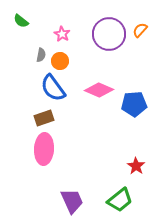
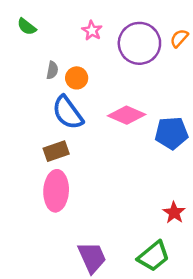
pink star: (62, 34) -> (92, 31), moved

